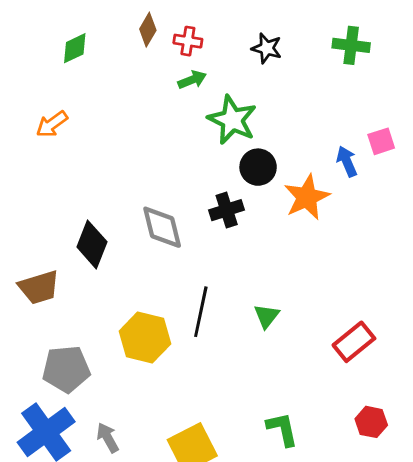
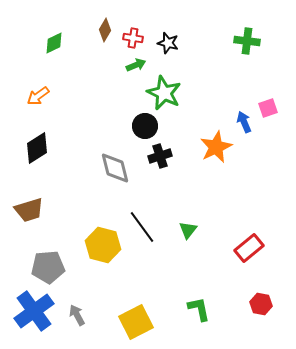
black star: (267, 48) -> (168, 43), moved
black circle: (258, 167) -> (145, 126), moved
black diamond: (92, 244) -> (37, 148), moved, turned 36
black line: (201, 312) -> (142, 227), turned -48

